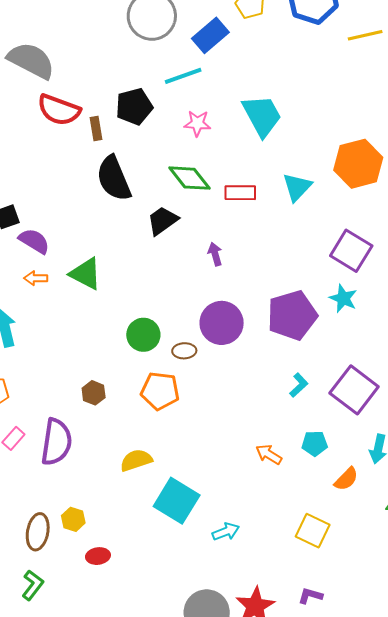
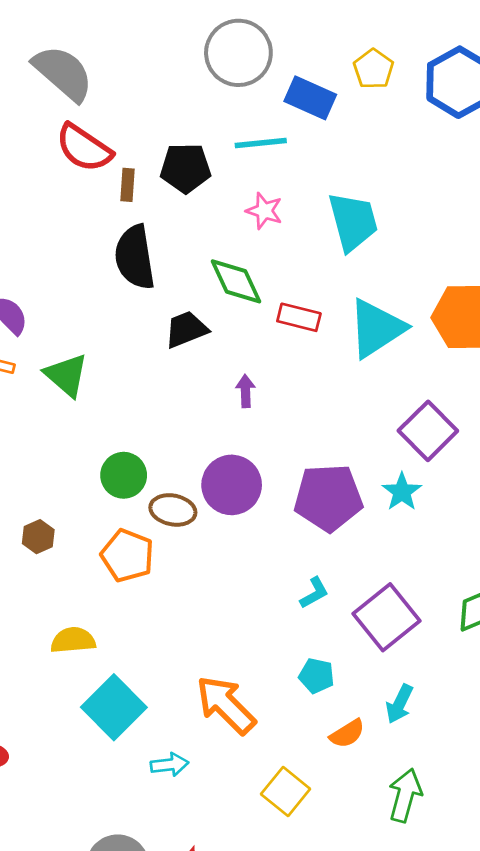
blue rectangle: (210, 35) -> (310, 98), turned 51
cyan triangle: (297, 187) -> (376, 328), size x1.5
brown ellipse: (184, 351) -> (173, 510), size x1.4
orange arrow: (269, 454) -> (226, 705), moved, size x1.8

